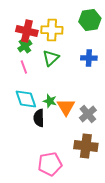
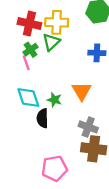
green cross: (25, 46) -> (30, 50), moved
green triangle: (51, 58) -> (51, 42), moved
orange triangle: (66, 107) -> (82, 91), moved
gray cross: (88, 114) -> (88, 127), moved, turned -30

